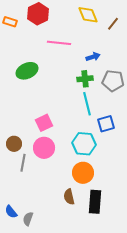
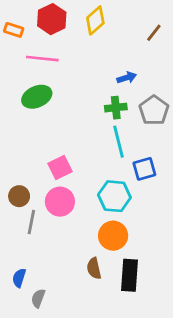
yellow diamond: (88, 15) -> (95, 20), moved, turned 70
pink line: (59, 43) -> (42, 59), moved
gray pentagon: (113, 81) -> (154, 110), turned 30
blue semicircle: (11, 212) -> (19, 278), moved, turned 56

